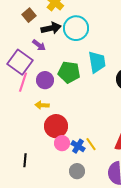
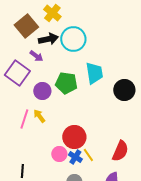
brown square: (29, 15) -> (26, 26), size x1.6
pink line: (23, 82) -> (24, 119), moved
yellow arrow: (42, 105) -> (39, 116), turned 48
red circle: (56, 126) -> (74, 137), moved

